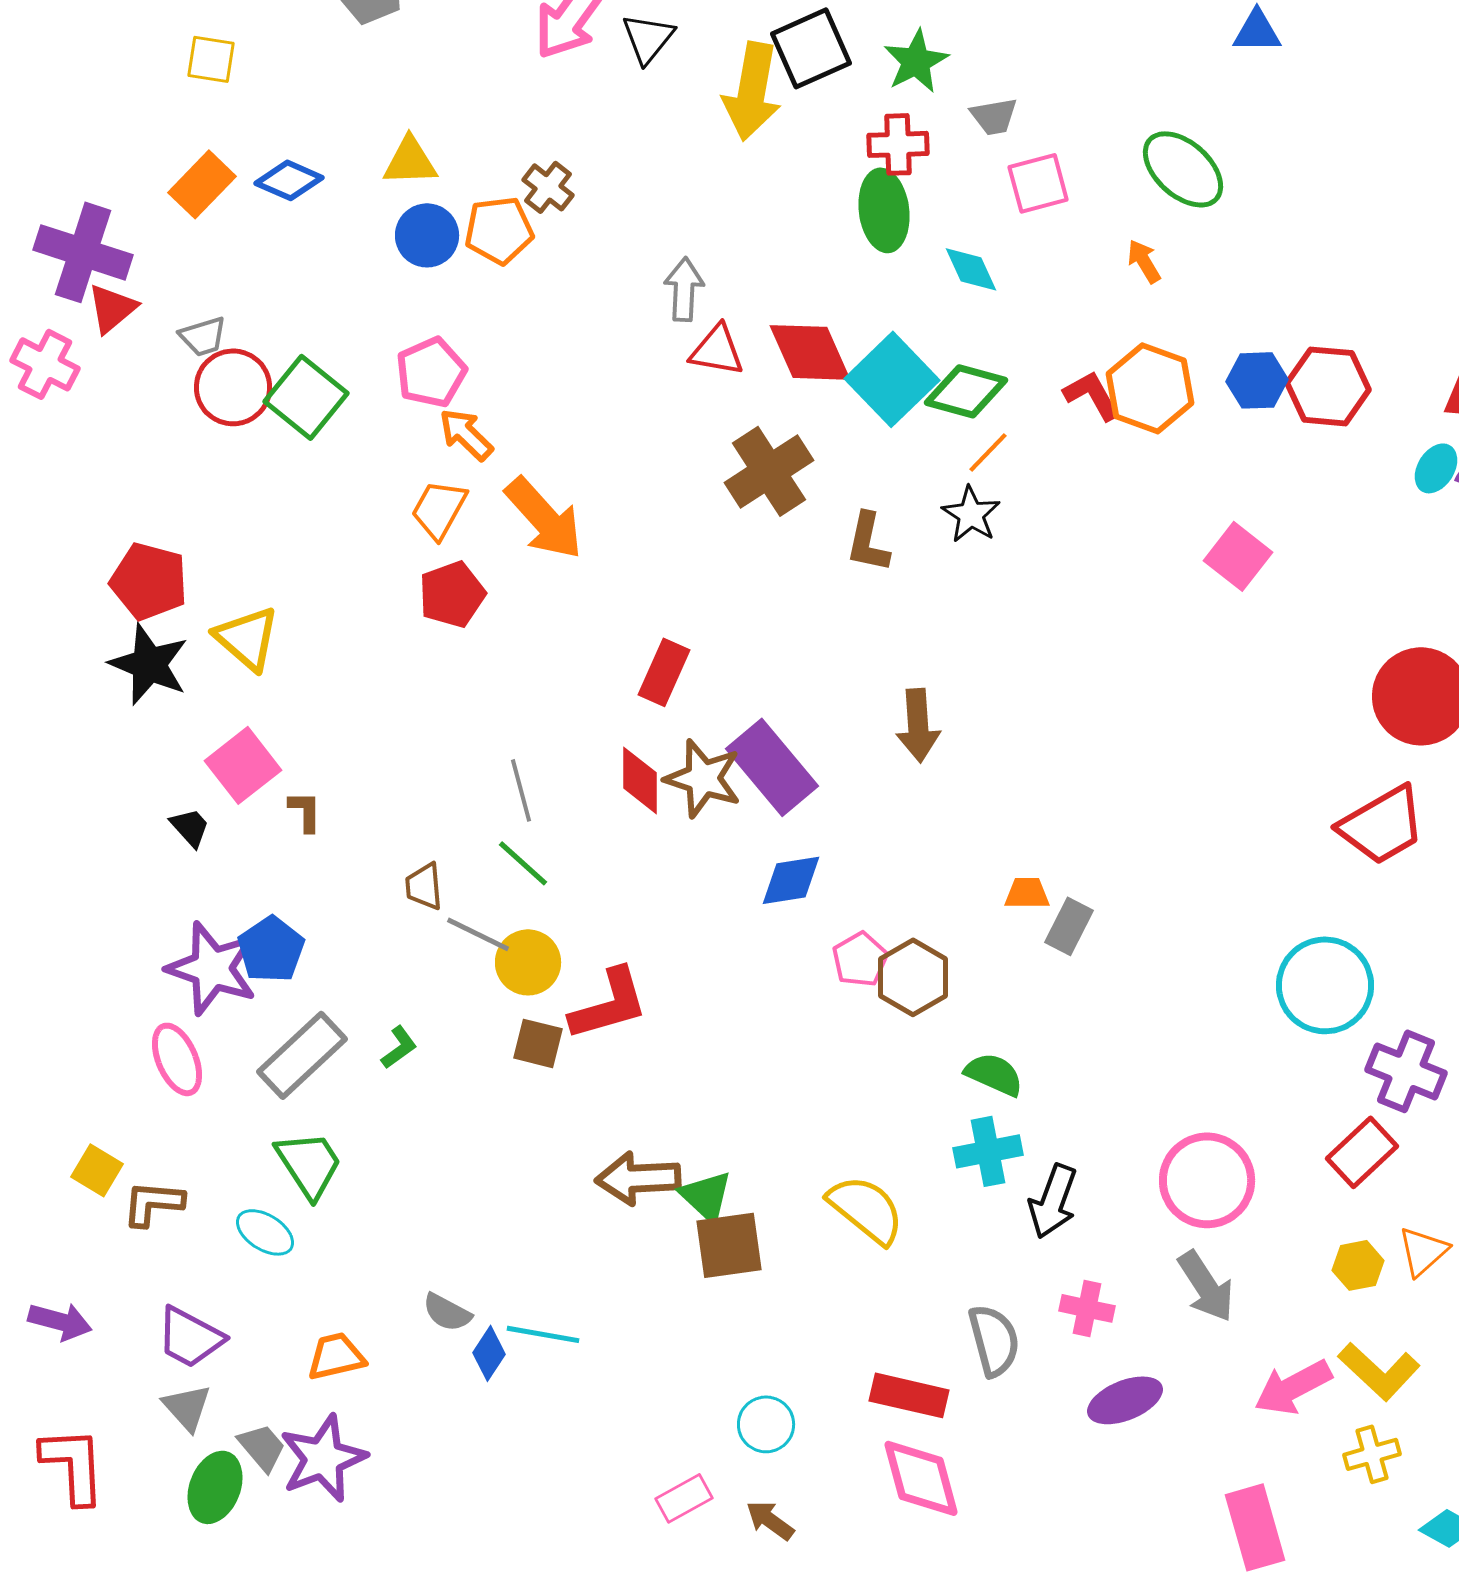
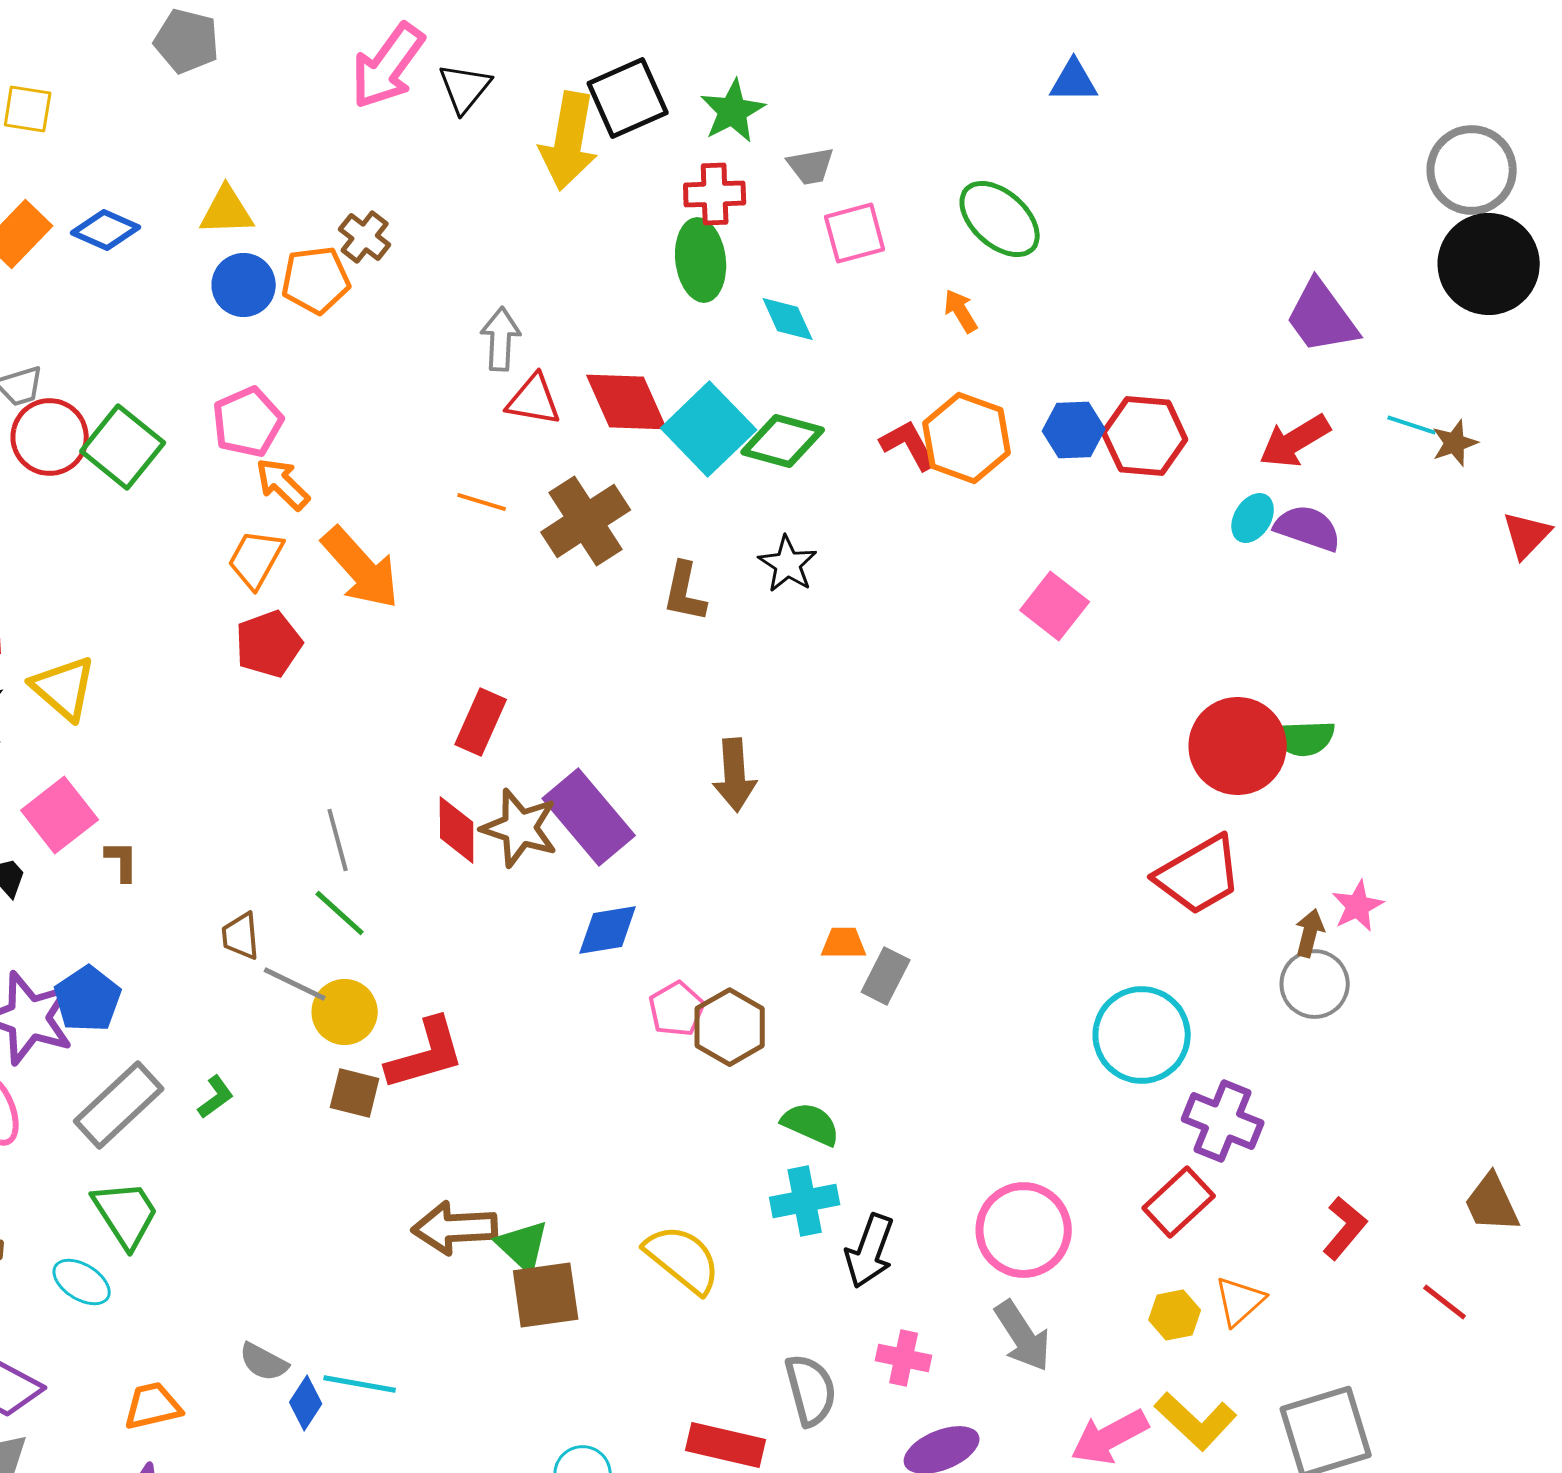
orange line: (988, 452) -> (482, 502), moved, turned 63

